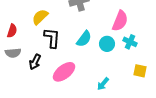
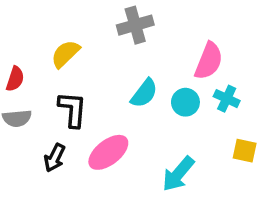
black L-shape: (52, 38) -> (73, 109), moved
black arrow: (35, 62) -> (55, 158), moved
cyan arrow: (103, 84) -> (178, 174), size x1.5

